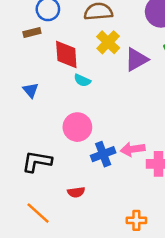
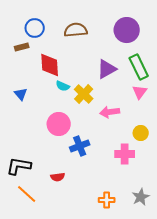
yellow cross: (108, 42) -> (84, 94), moved
pink arrow: (133, 149) -> (110, 112), moved
black L-shape: (37, 161) -> (19, 166), moved

